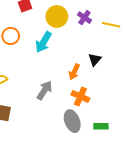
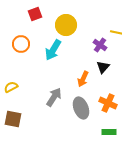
purple cross: (84, 18) -> (100, 45), moved
orange cross: (80, 96) -> (108, 103), moved
gray ellipse: (72, 121) -> (81, 108), moved

